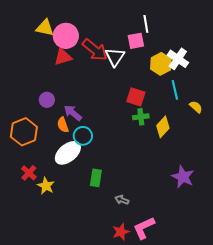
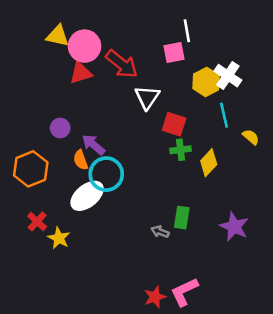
white triangle: (115, 57) -> (147, 97), moved
cyan circle: (83, 136) -> (106, 174), size x1.4
green rectangle: (96, 178) -> (182, 218), moved
gray arrow: (122, 200) -> (160, 232), moved

